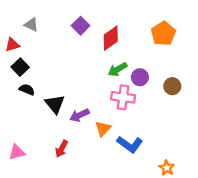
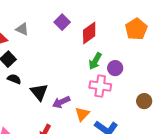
gray triangle: (31, 25) -> (22, 29), moved
green arrow: (117, 69) -> (95, 61), turned -30
brown circle: (172, 86) -> (144, 101), moved

